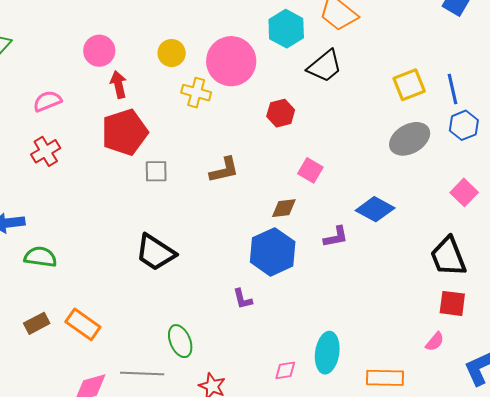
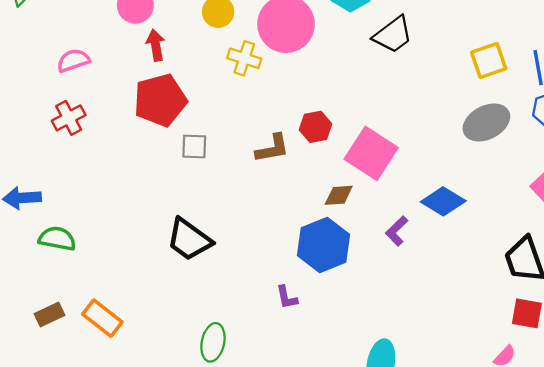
red hexagon: (281, 113) -> (316, 127), moved
pink square: (310, 170) -> (371, 153), size x1.8
purple L-shape: (336, 237) -> (397, 231), turned 144
green ellipse: (180, 341) -> (213, 342), turned 32

